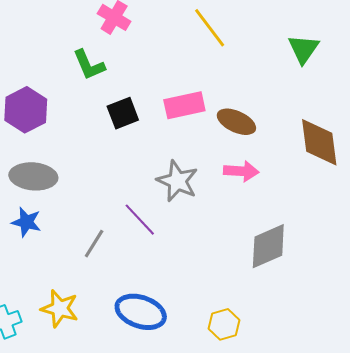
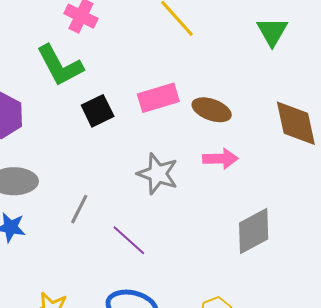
green L-shape: (89, 65) -> (60, 65), size x1.4
purple line: (140, 220) -> (129, 240), moved
gray line: (94, 244) -> (79, 209), moved

